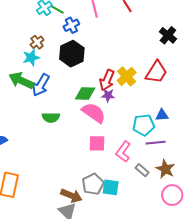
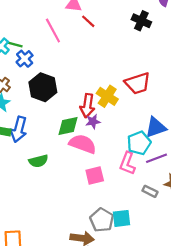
blue cross: (71, 25) -> (25, 59), moved
black cross: (168, 35) -> (141, 21), moved
red trapezoid: (156, 72) -> (138, 83), turned 55
blue triangle: (162, 115) -> (156, 127), size x1.5
pink L-shape: (123, 152) -> (127, 163), moved

